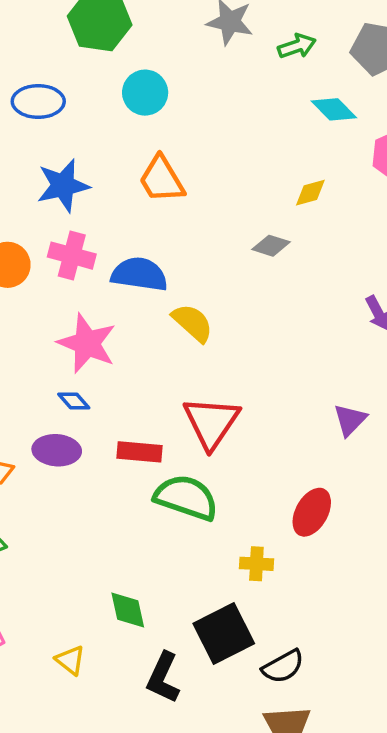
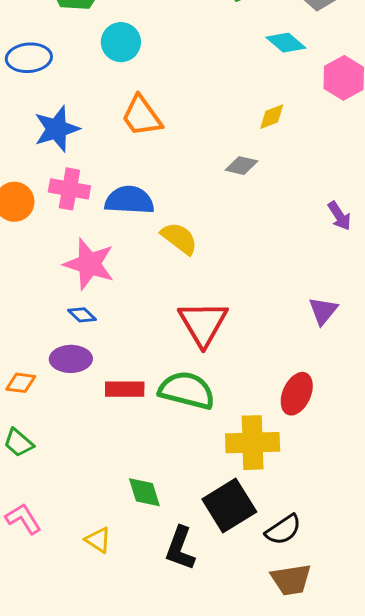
red rectangle: (140, 452) -> (125, 389), moved
yellow cross: (256, 564) -> (253, 443), size x1.8

